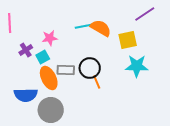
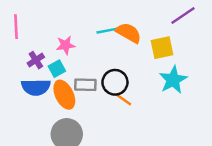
cyan star: (137, 66) -> (173, 80), turned -30
orange line: (97, 82) -> (124, 100), turned -32
blue semicircle: (26, 95) -> (36, 87), moved

